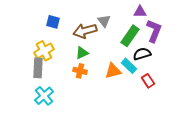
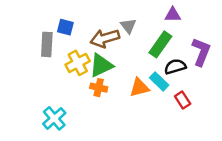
purple L-shape: (154, 31) -> (201, 52), moved
yellow cross: (44, 51) -> (78, 63), moved
green triangle: (82, 53) -> (101, 65), size x1.5
gray rectangle: (38, 68) -> (47, 44), moved

